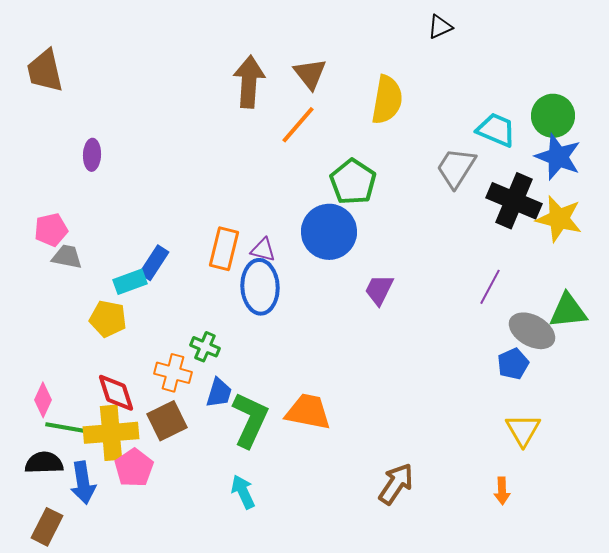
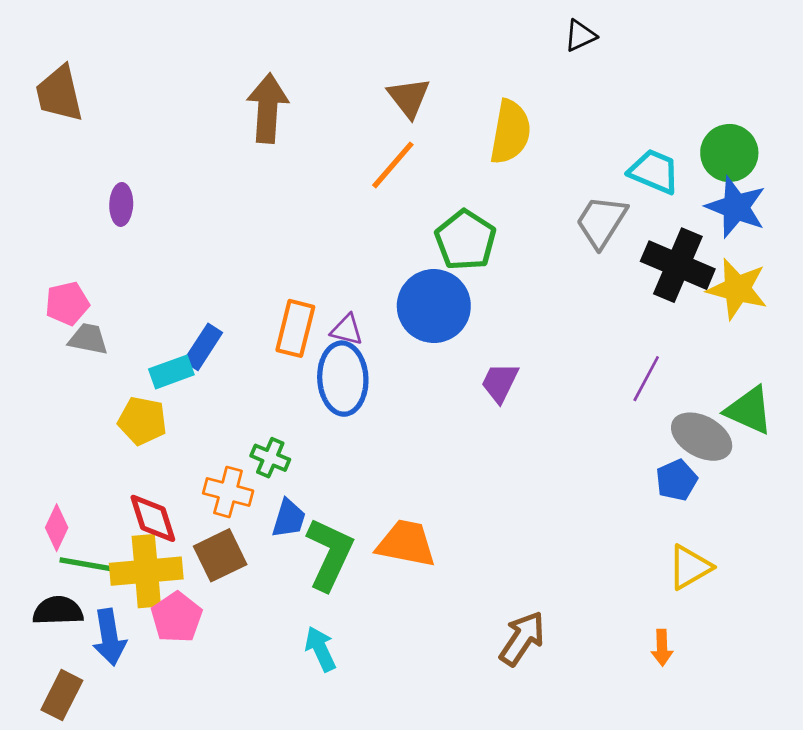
brown arrow: (249, 82) -> (268, 108), moved
green triangle: (568, 311) -> (749, 410), turned 30
yellow triangle: (523, 430) -> (690, 567), turned 30

